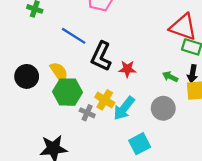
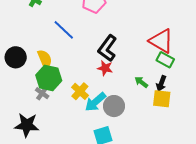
black L-shape: (101, 56) -> (107, 48), moved
gray circle: (163, 108) -> (114, 106), moved
gray cross: (87, 113) -> (42, 93), moved

